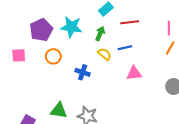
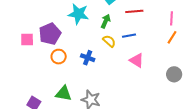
purple pentagon: (41, 30) -> (50, 34), moved
orange circle: (53, 56) -> (59, 57), moved
pink triangle: (134, 73) -> (137, 60), turned 35

